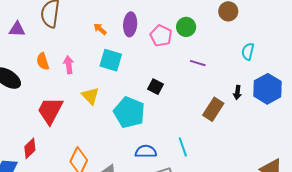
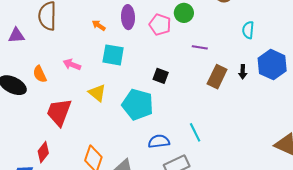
orange semicircle: (43, 61) -> (40, 74), moved
pink arrow: (69, 65) -> (72, 65), turned -54
brown rectangle: (213, 109) -> (217, 77), moved

